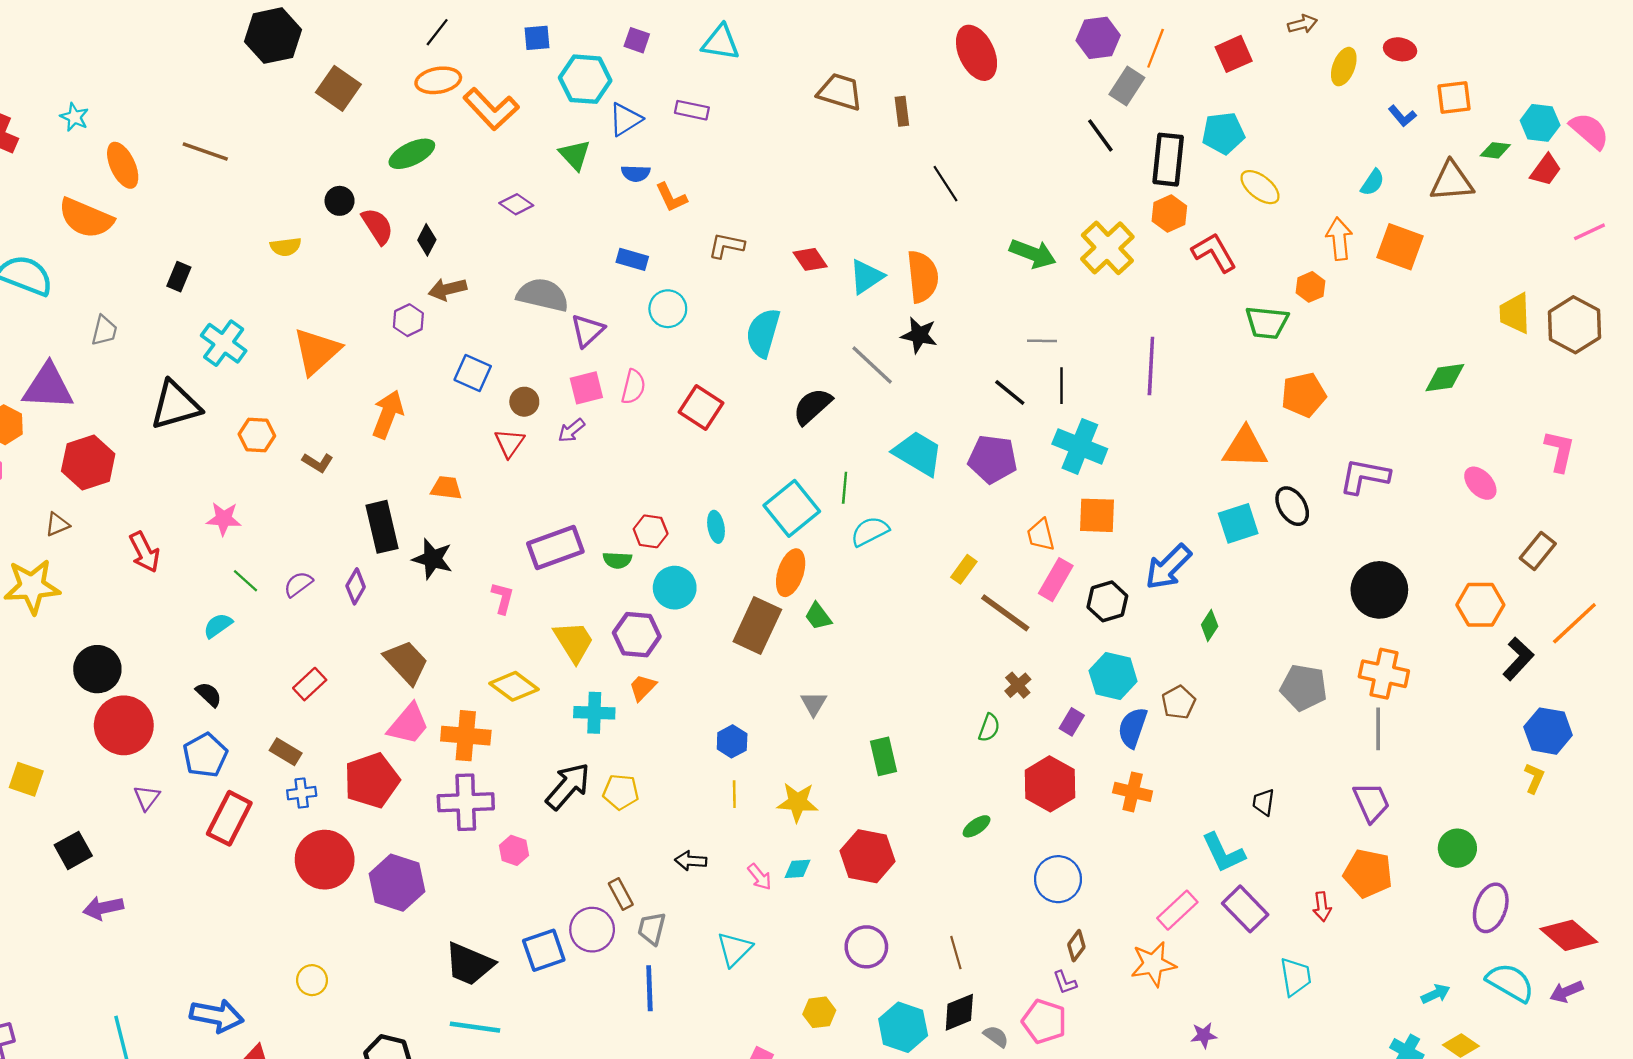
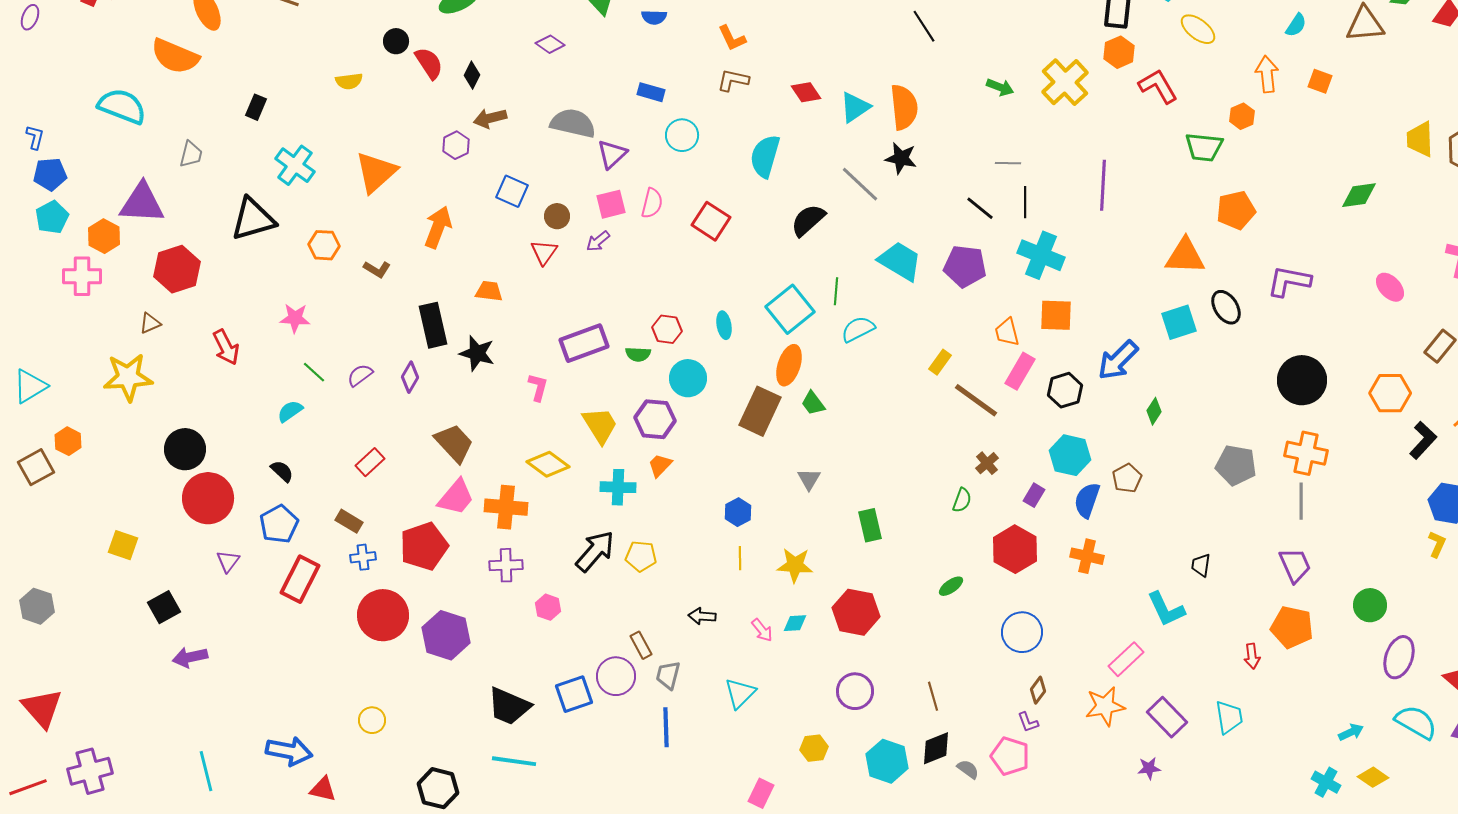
orange L-shape: (671, 197) -> (732, 38), moved
orange square: (1400, 247) -> (1320, 81), size x0.6
green arrow: (1033, 254) -> (1000, 87), size x0.7
purple cross: (466, 802) -> (506, 565), size x0.7
purple rectangle: (1245, 909) -> (1167, 717), moved

